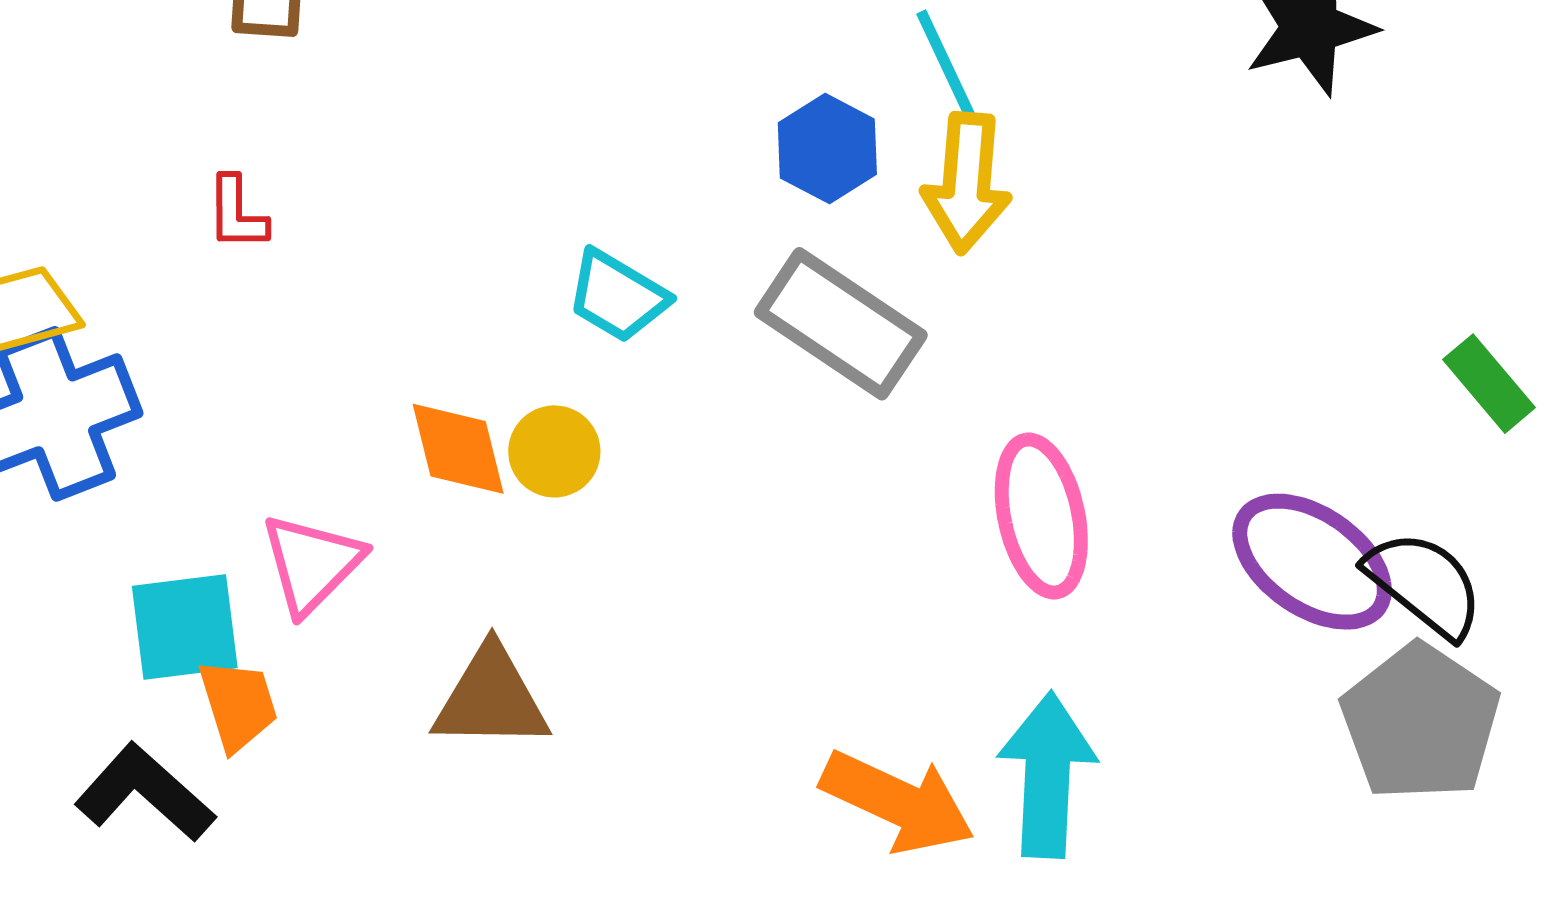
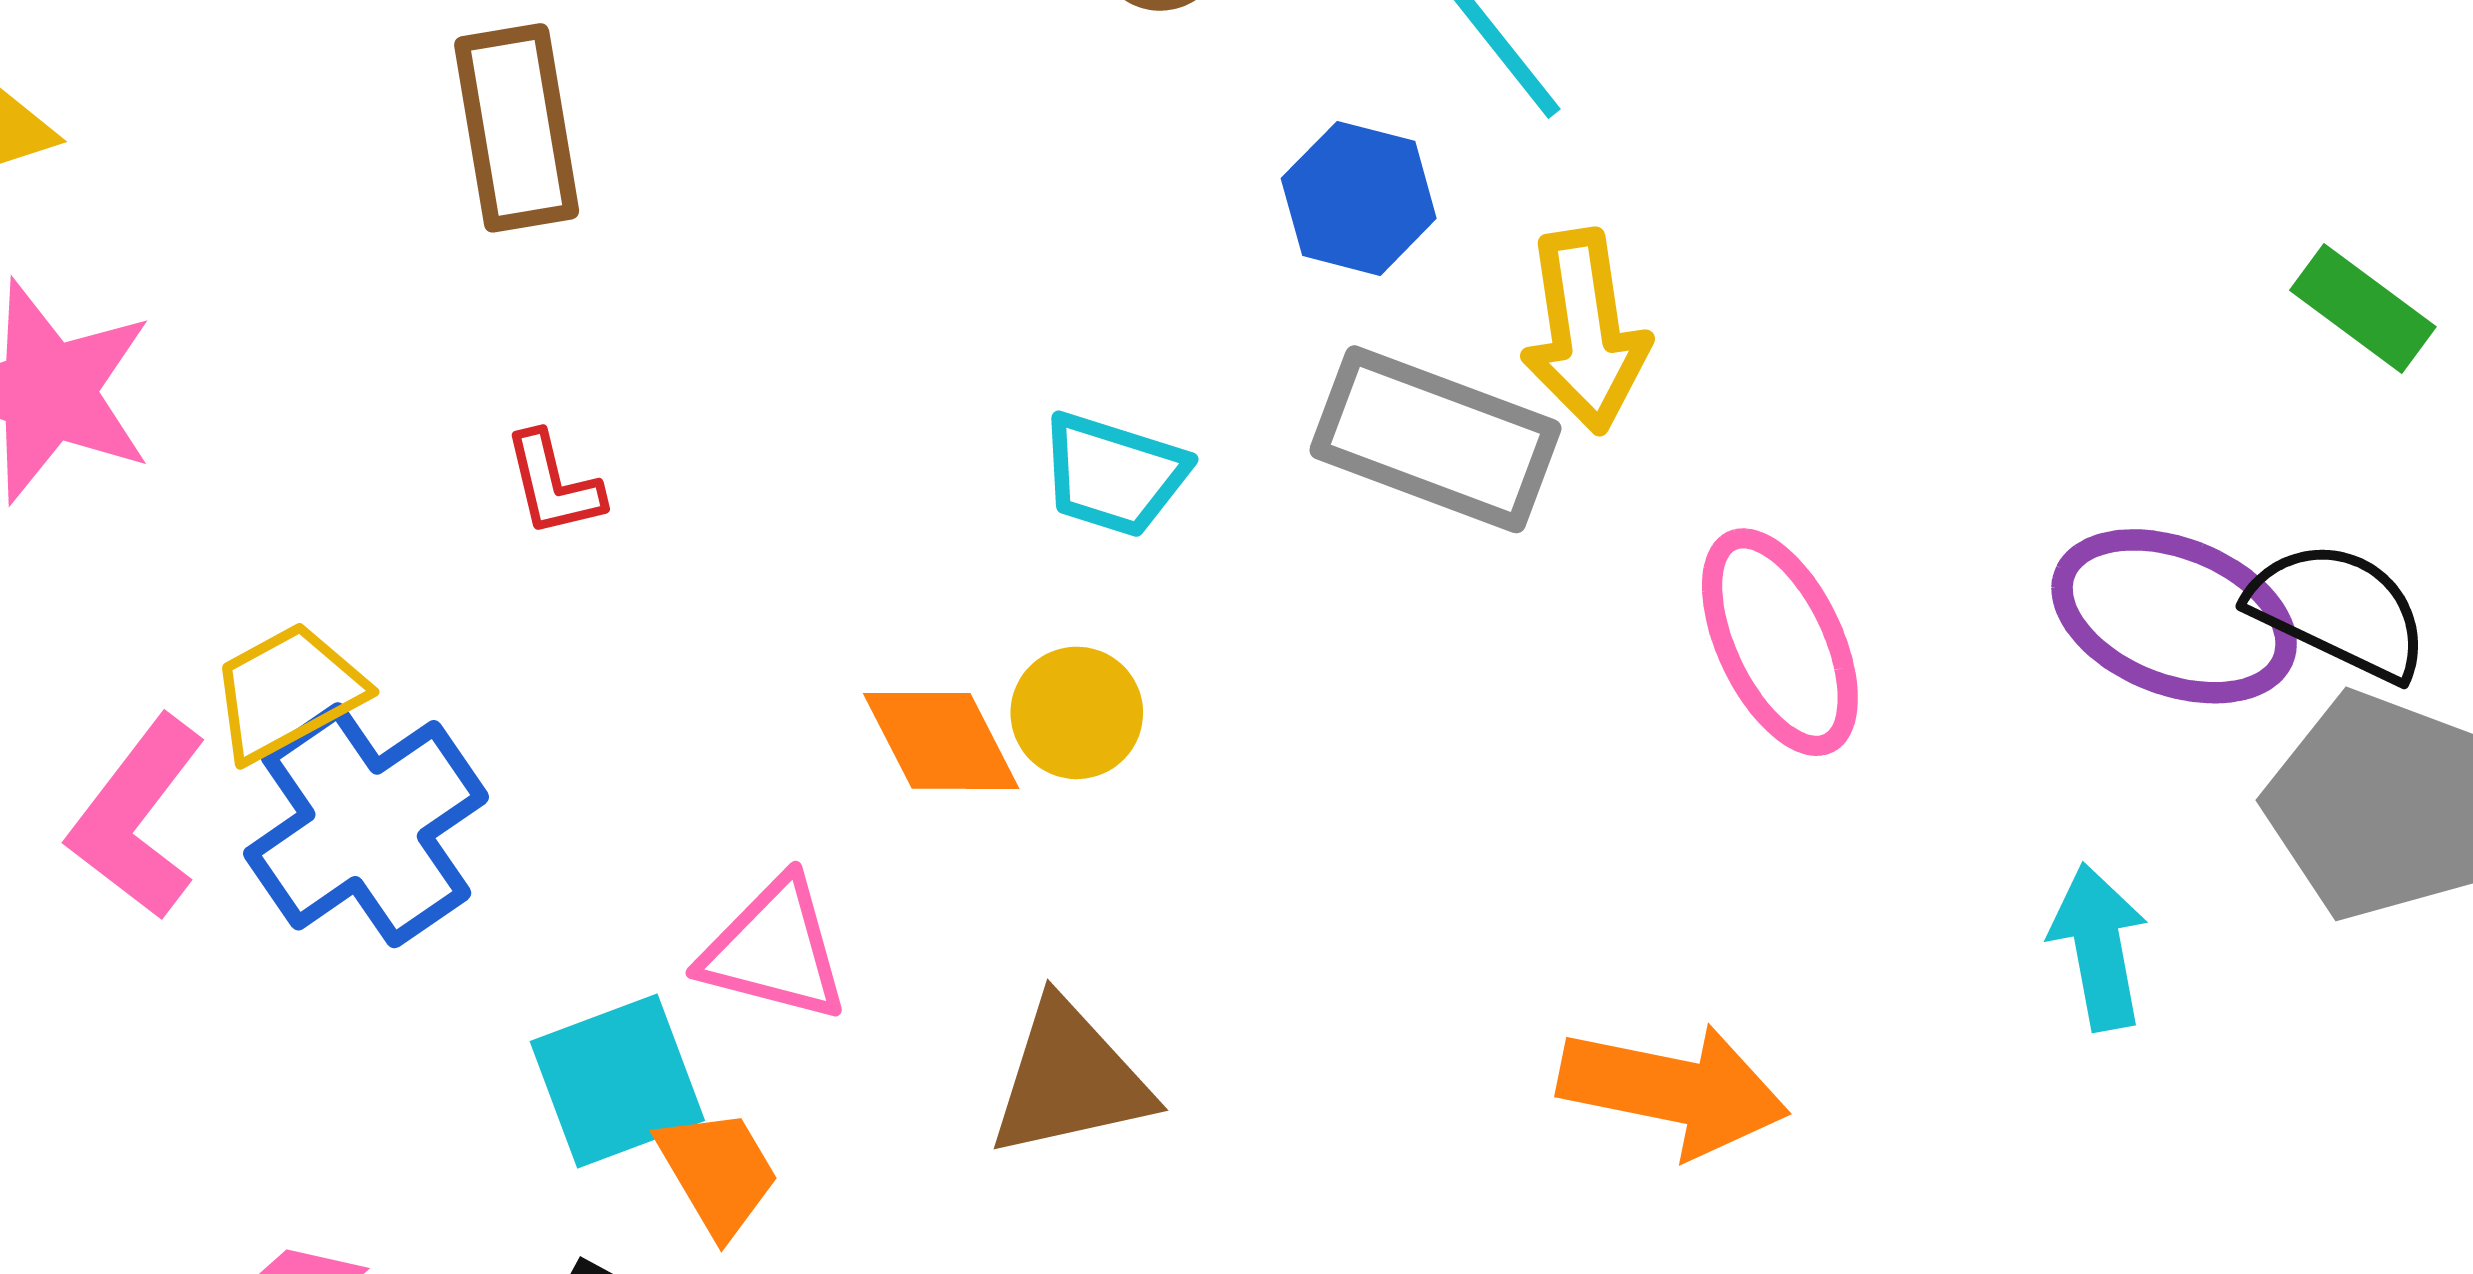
yellow arrow: (967, 183) -> (1585, 331), moved
pink triangle: (312, 564) -> (774, 950), turned -47
cyan arrow: (1047, 775) -> (2099, 947), moved, size x0.7

